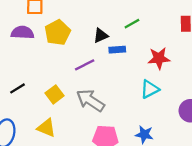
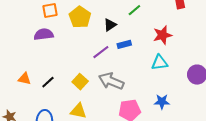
yellow pentagon: (58, 33) -> (80, 17), moved
blue rectangle: (117, 50) -> (124, 44), moved
cyan triangle: (150, 89) -> (159, 63), turned 30

